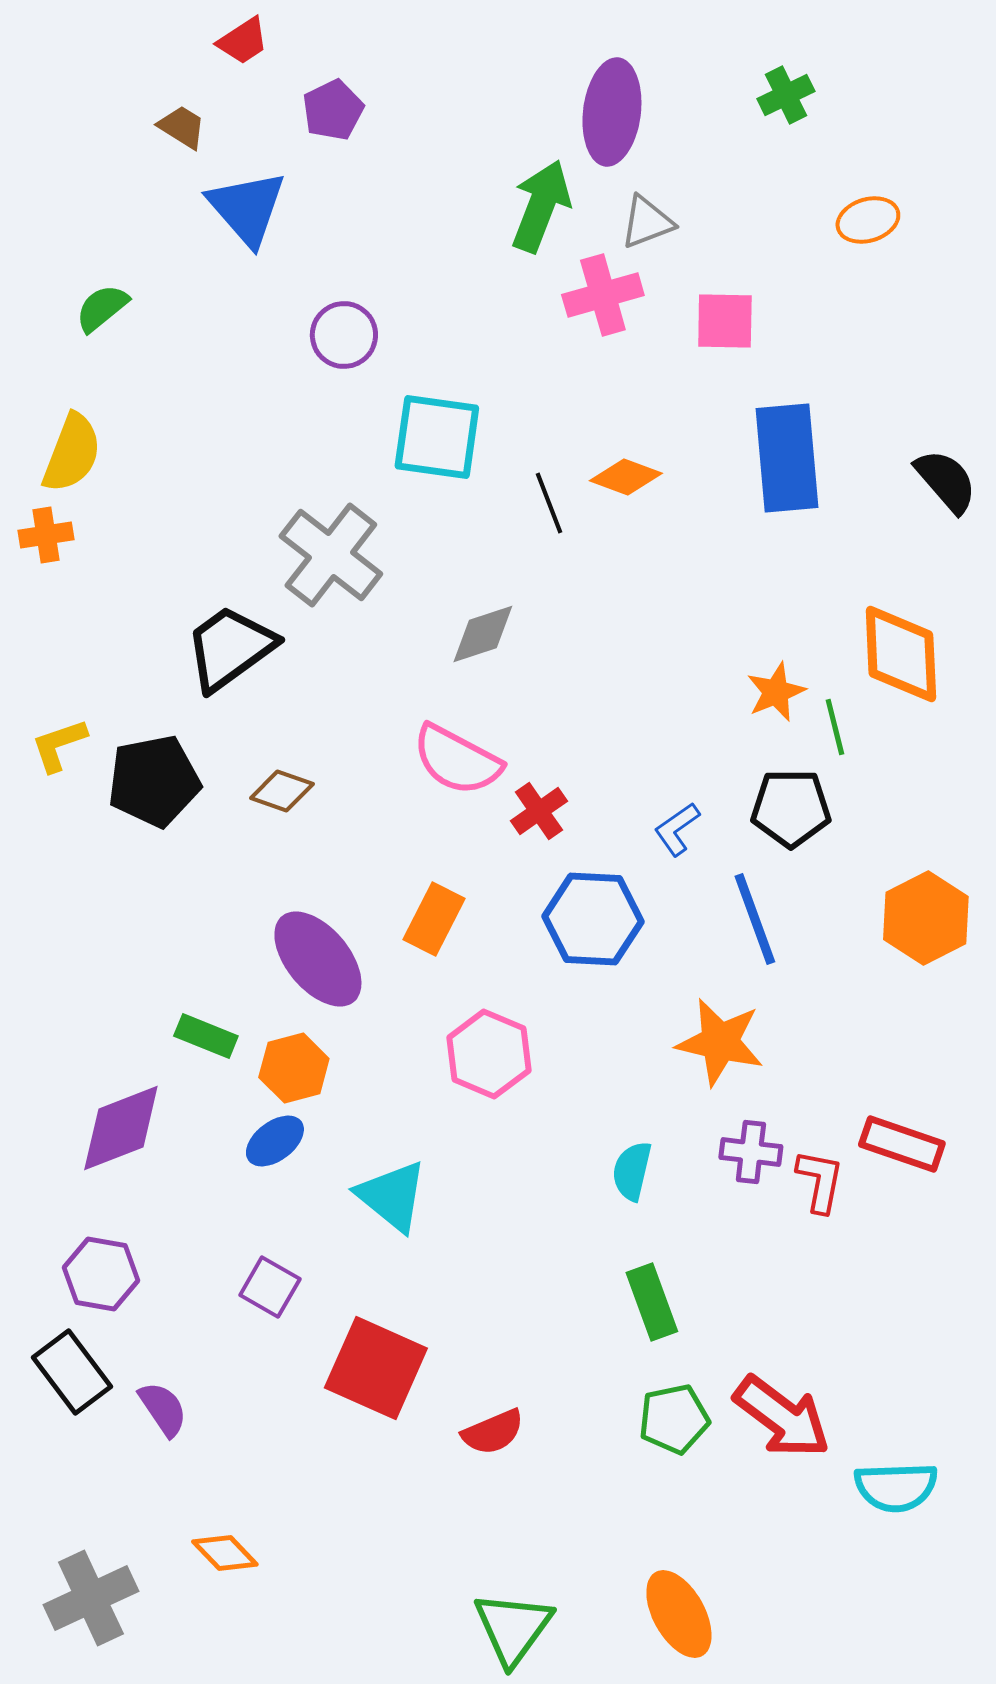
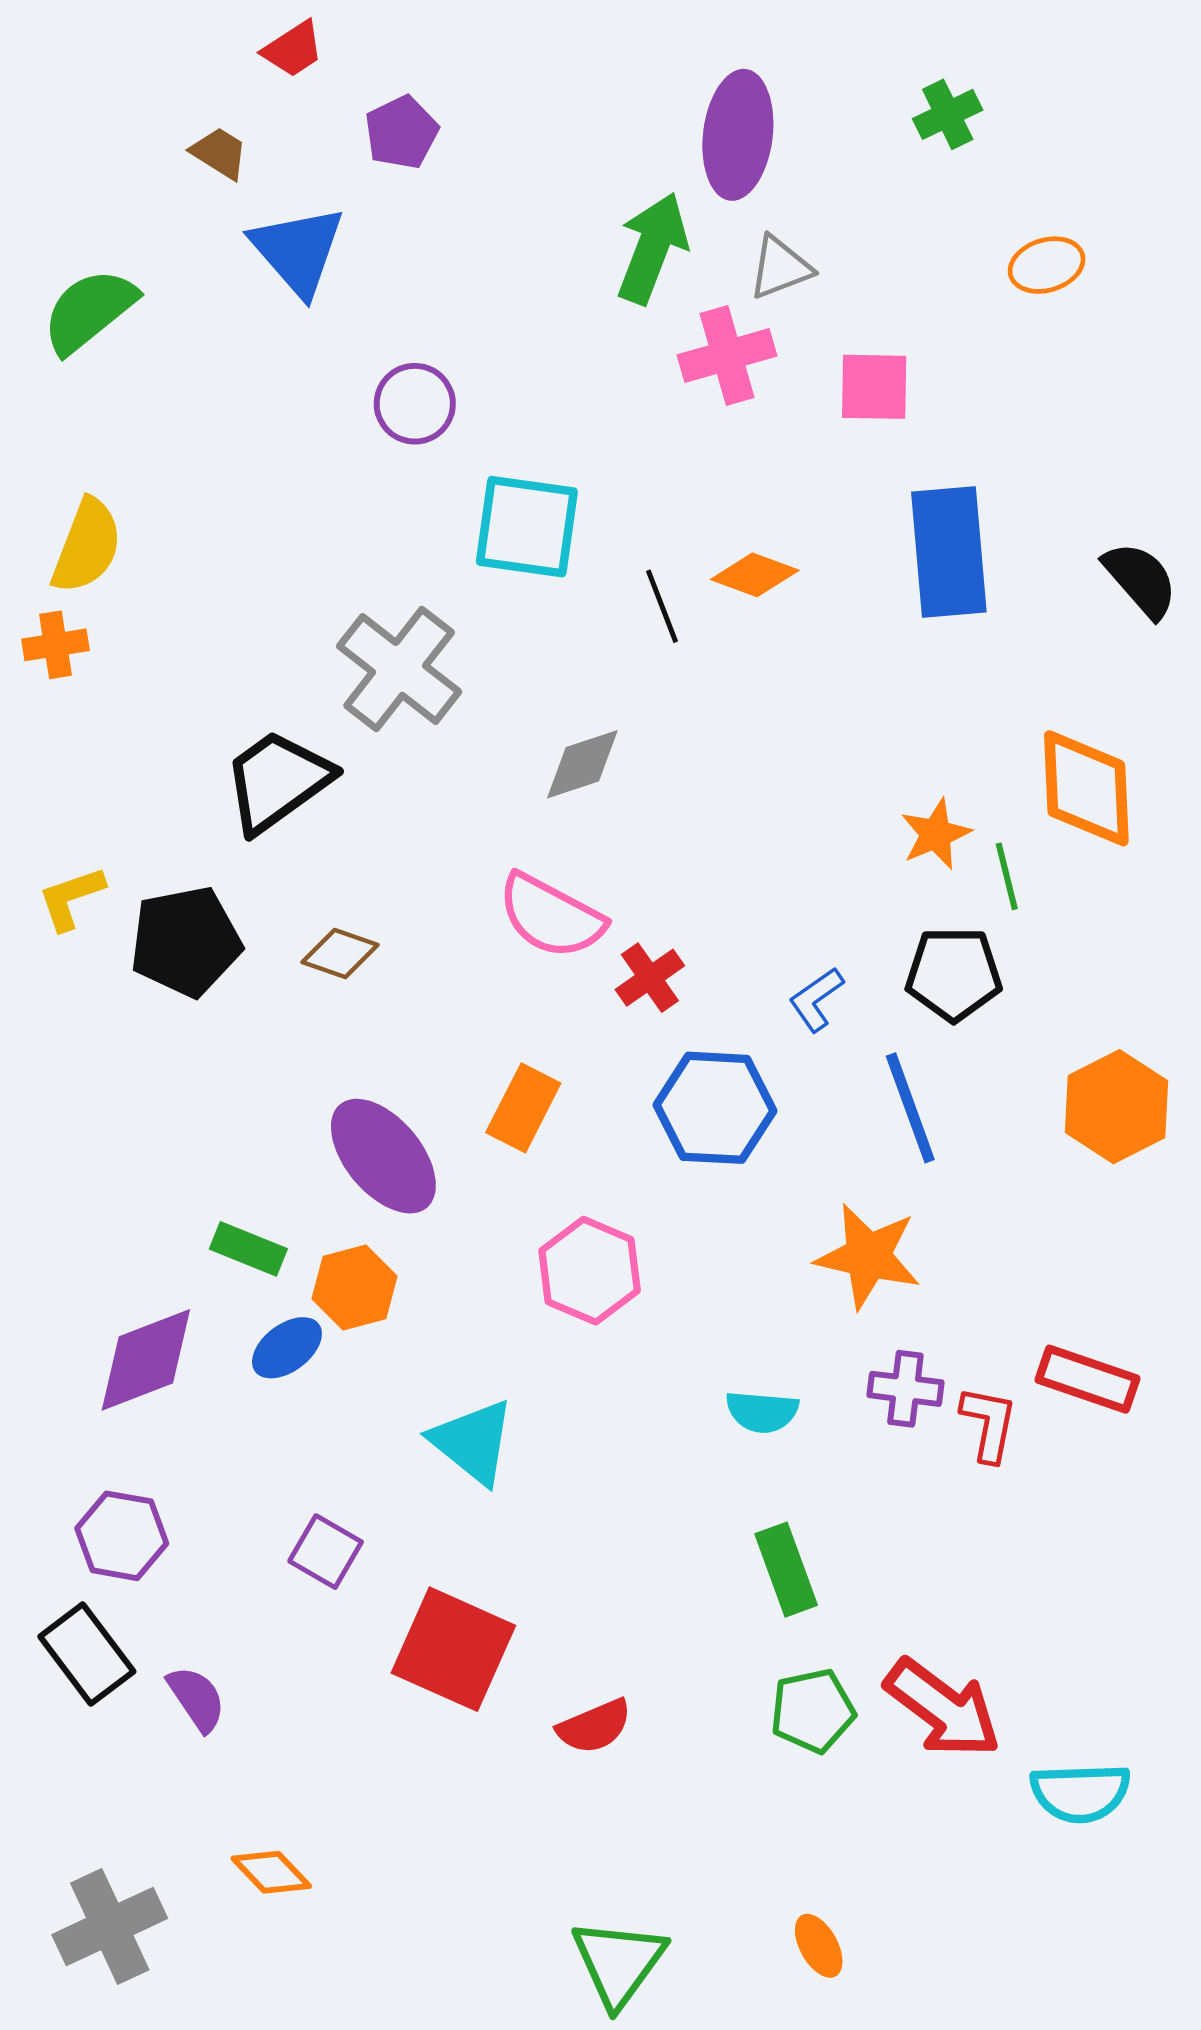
green semicircle: (102, 308) -> (89, 311), moved, size x1.5
blue ellipse: (275, 1141) -> (287, 1348), moved
cyan semicircle: (632, 1171) -> (762, 1412), turned -98
orange ellipse: (679, 1614) -> (819, 1946), size x0.6

